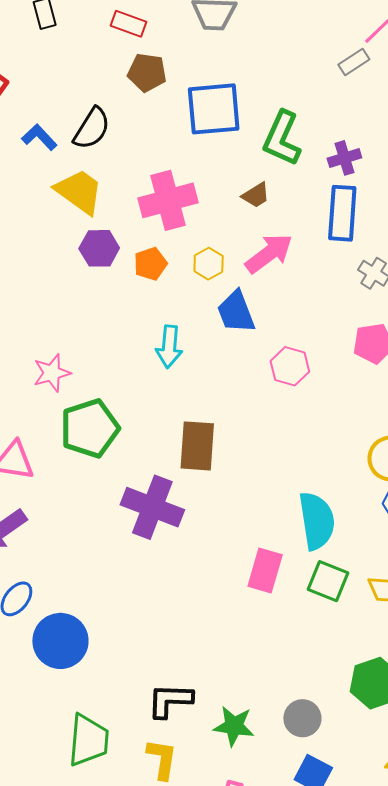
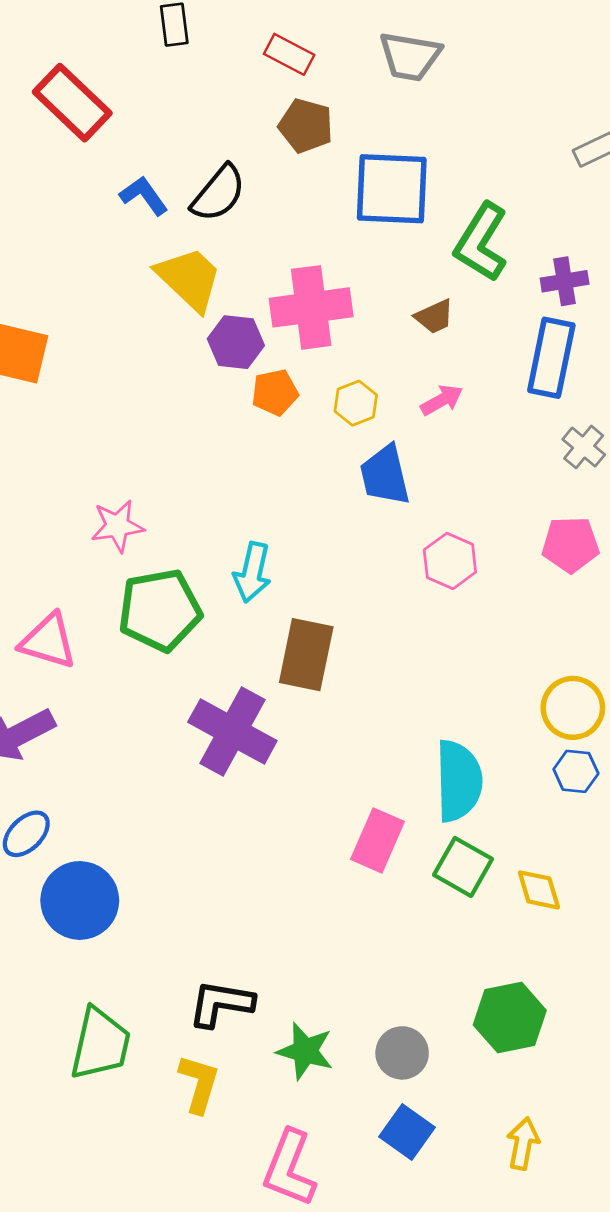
purple hexagon: (99, 248) -> (236, 342), moved
pink arrow: (269, 253) -> (442, 400), size x0.6
cyan arrow: (169, 347) -> (252, 572), moved

